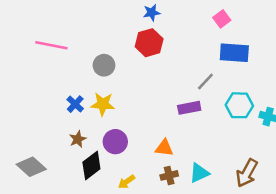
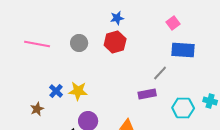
gray circle: (104, 65) -> (79, 43), moved
cyan hexagon: (239, 105) -> (183, 108), moved
brown star: (78, 139) -> (37, 109), moved

